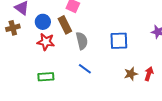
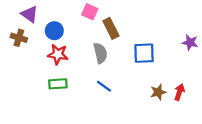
brown rectangle: (65, 25) -> (111, 28), moved
brown cross: (13, 28) -> (19, 38), turned 32
green rectangle: (46, 77) -> (58, 84), moved

